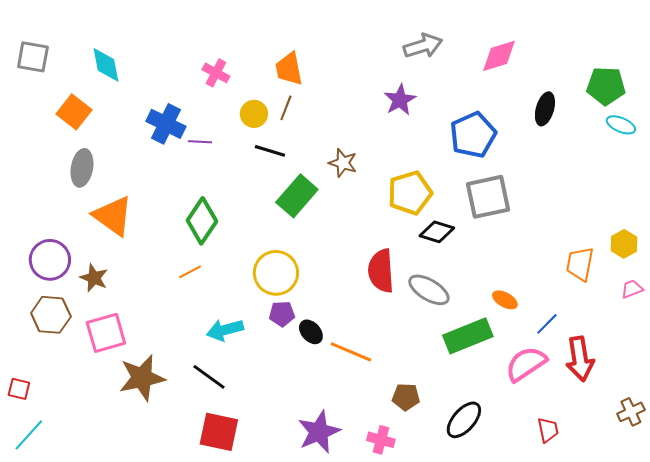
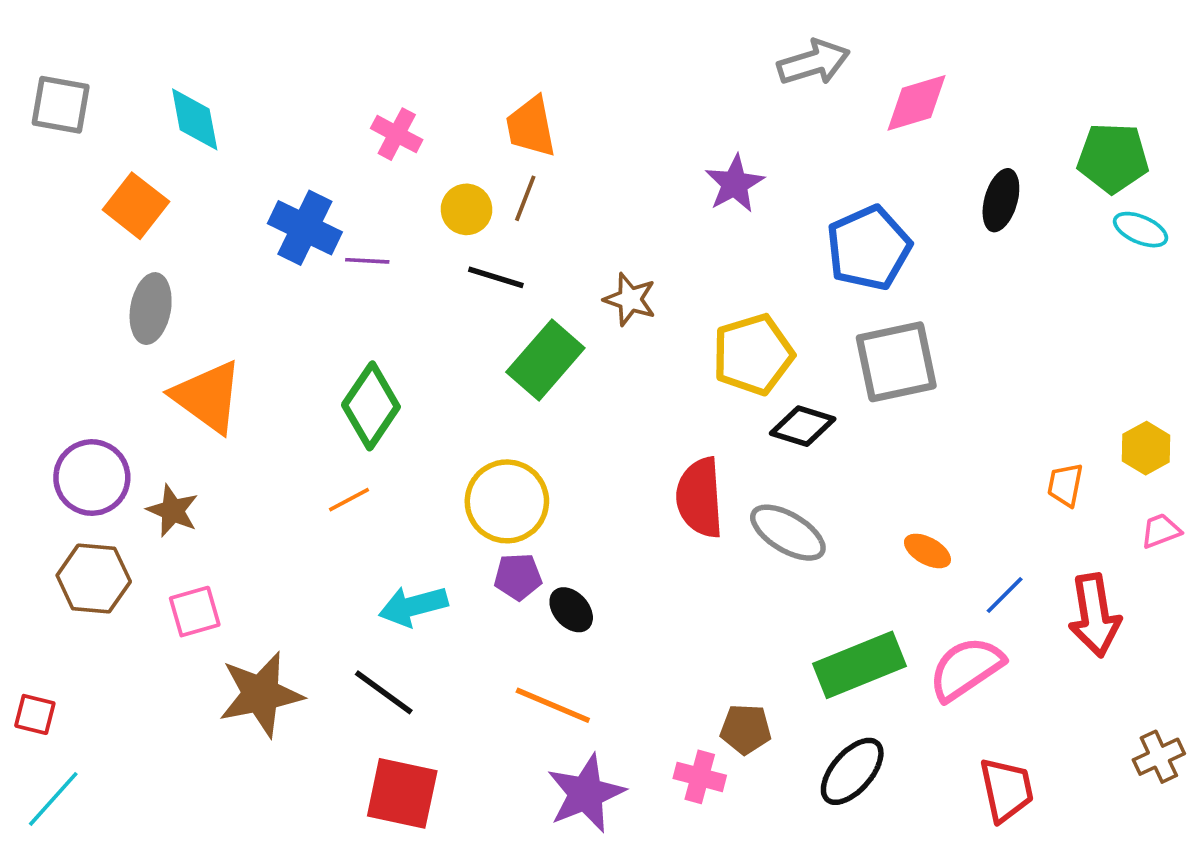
gray arrow: (423, 46) -> (814, 62), moved
orange trapezoid: (580, 264) -> (1065, 485), size x0.7
pink square: (106, 333) -> (195, 612), size x0.7
green rectangle: (468, 336) -> (860, 665), moved
orange line: (351, 352) -> (553, 705), moved
red arrow: (580, 359) -> (1095, 615), moved
red trapezoid: (548, 430) -> (1006, 790), size x1.4
pink cross: (381, 440) -> (700, 777), moved

